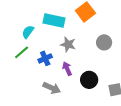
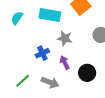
cyan semicircle: (28, 32) -> (17, 18), moved
green line: (22, 52) -> (23, 81), moved

